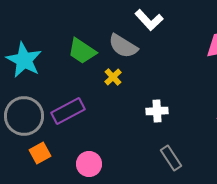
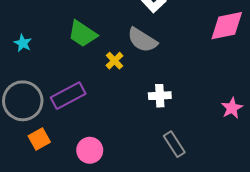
gray semicircle: (123, 46) -> (142, 40), moved
cyan star: (24, 60) -> (23, 43), size x0.5

